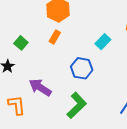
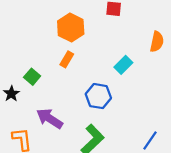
green square: (21, 43) -> (32, 77), moved

